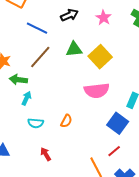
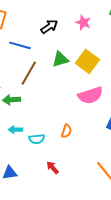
cyan arrow: (26, 98) -> (15, 130), moved, turned -104

